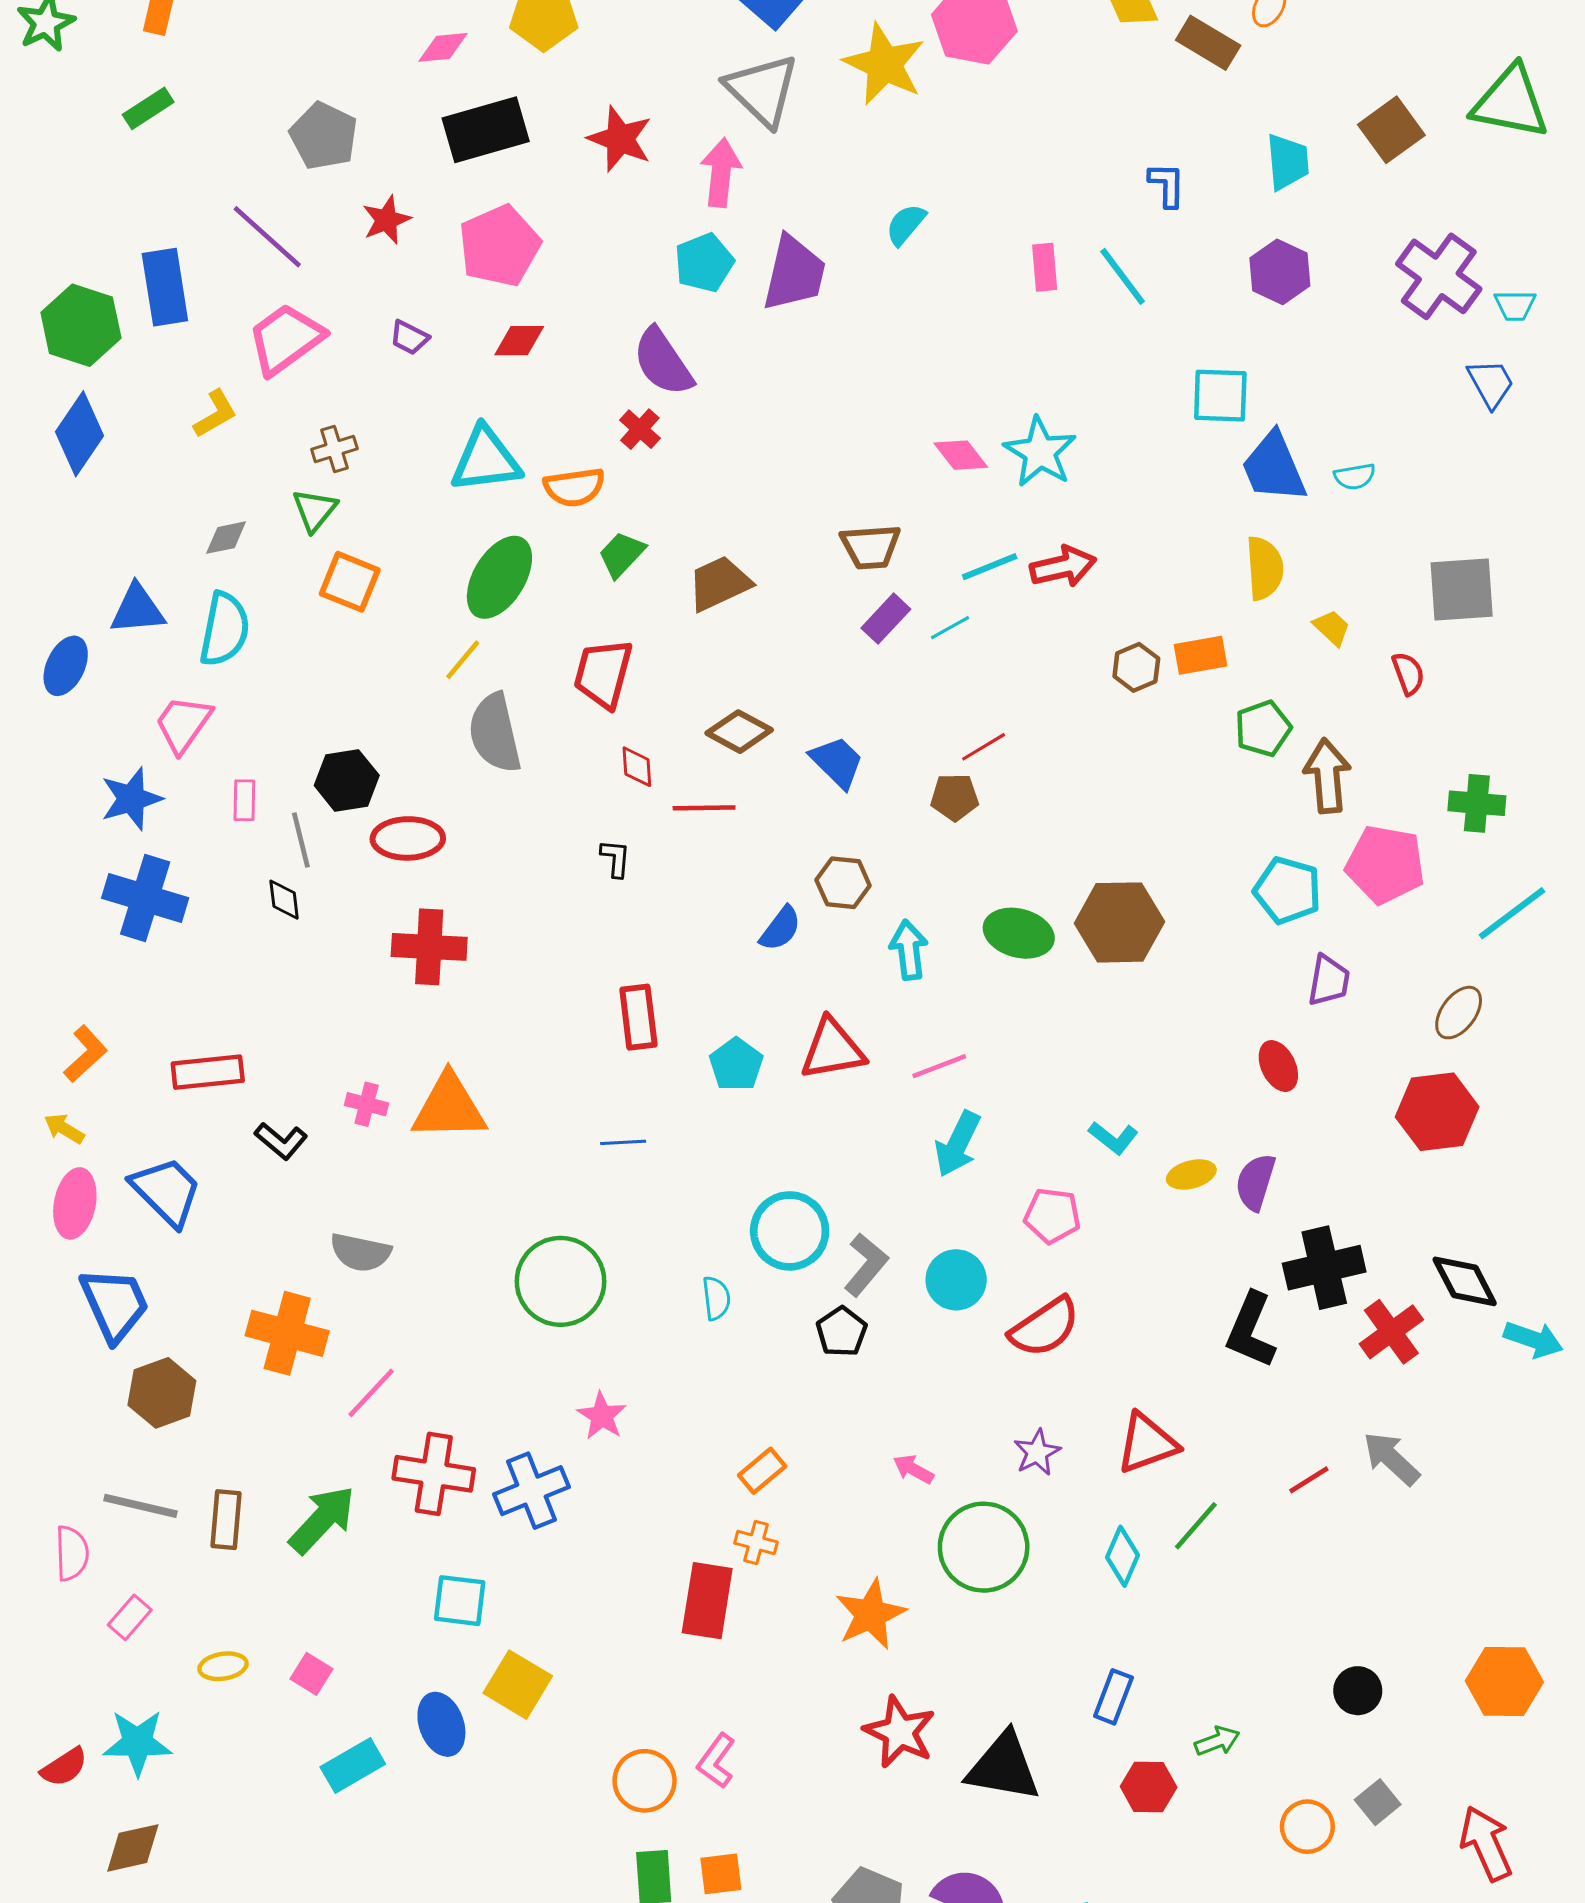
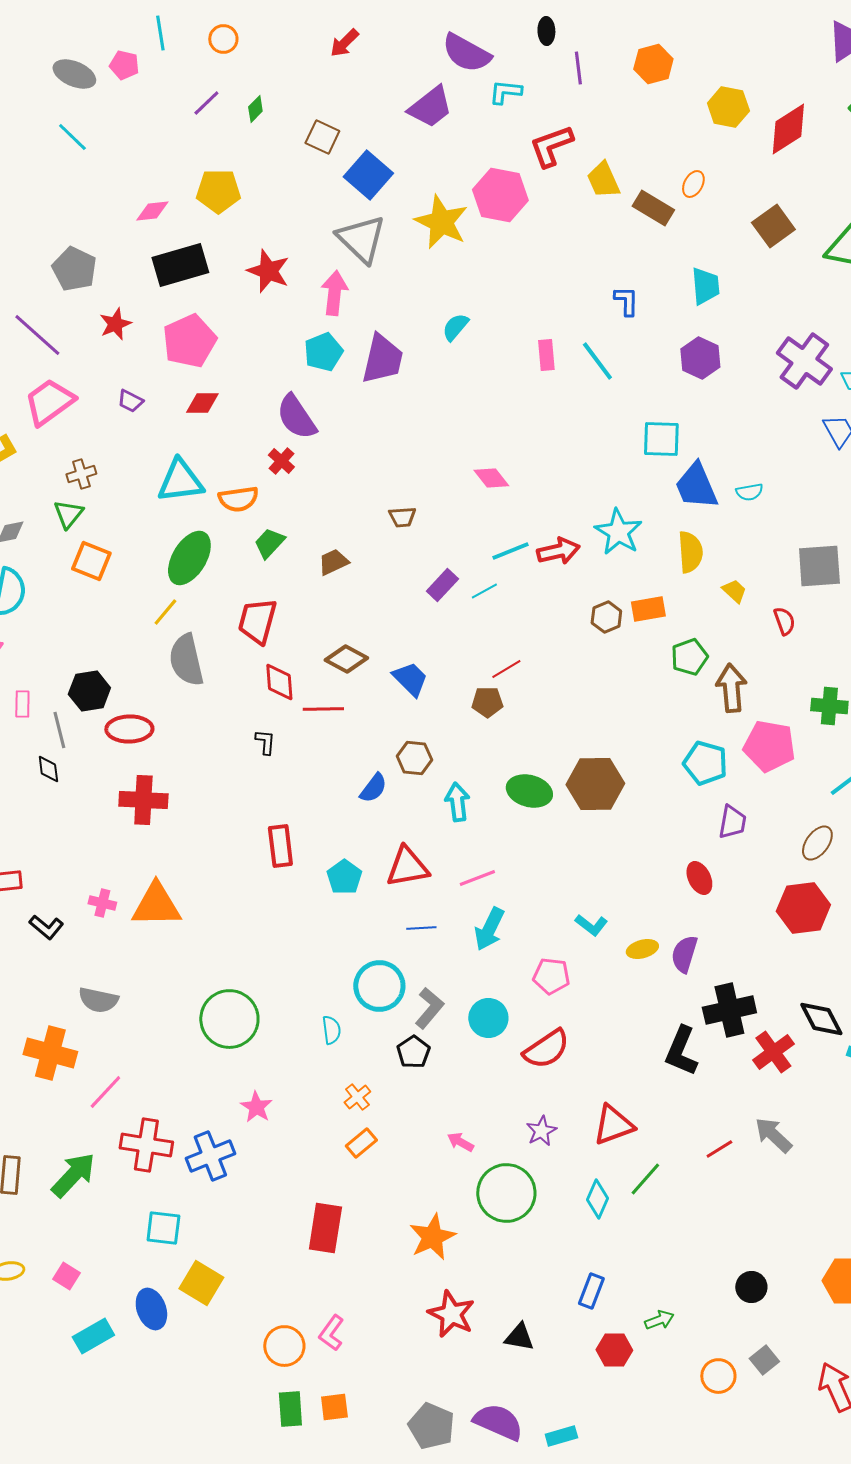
brown square: (1391, 130) -> (773, 226), moved
cyan star: (1040, 452) -> (618, 532), moved
brown trapezoid: (871, 547) -> (402, 517), moved, size x0.7
brown trapezoid: (719, 583) -> (333, 562), size x0.7
red diamond: (637, 767) -> (279, 682), size x1.4
blue line: (623, 1142) -> (421, 928), moved
orange cross: (756, 1543) -> (357, 1097), moved, turned 36
black triangle: (1003, 1767) -> (519, 1337), size x0.6

